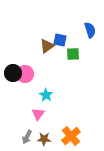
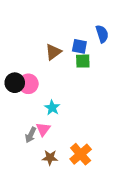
blue square: (60, 40) -> (79, 46), moved
gray arrow: (27, 137) -> (31, 135), moved

